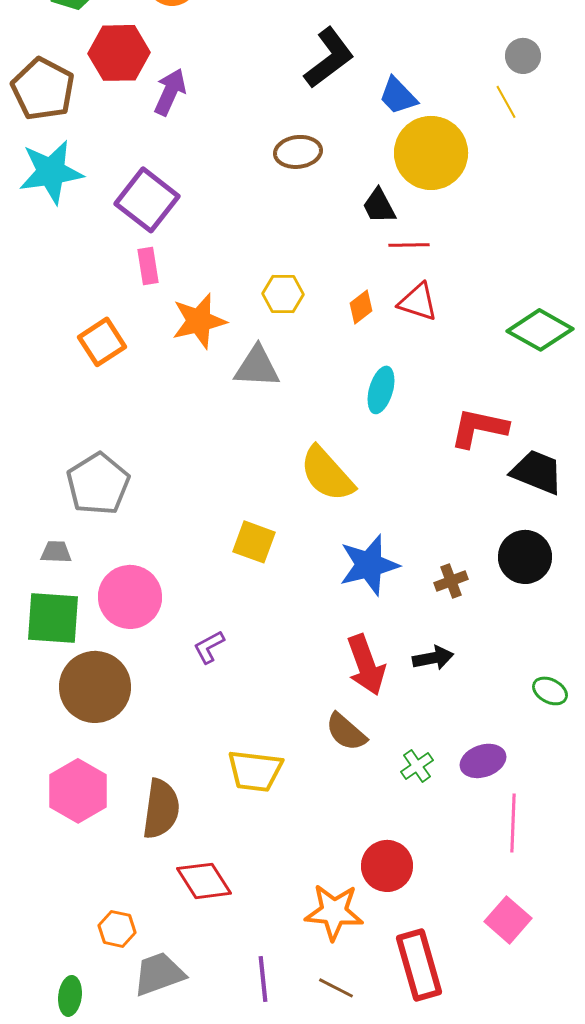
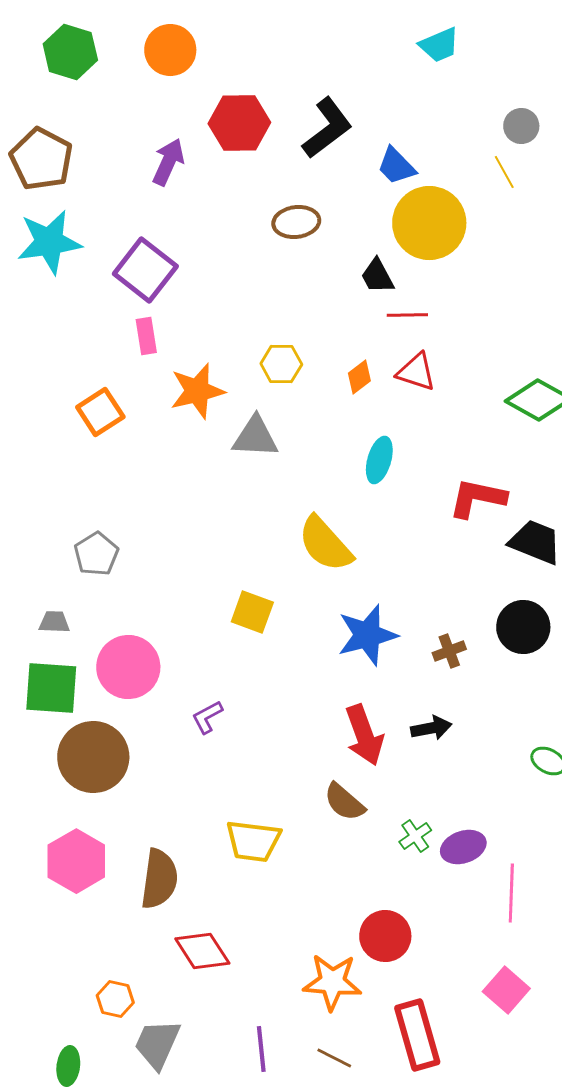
red hexagon: (119, 53) -> (239, 123), moved
gray pentagon: (98, 484) -> (96, 554), size x0.7
purple ellipse: (483, 761) -> (463, 847), moved
gray trapezoid: (159, 974) -> (157, 1044), turned -46

